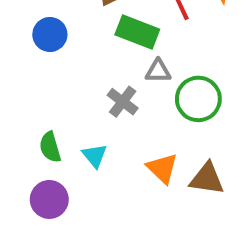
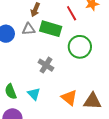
gray triangle: (158, 71) -> (29, 29), moved
green circle: (198, 99) -> (80, 47), moved

